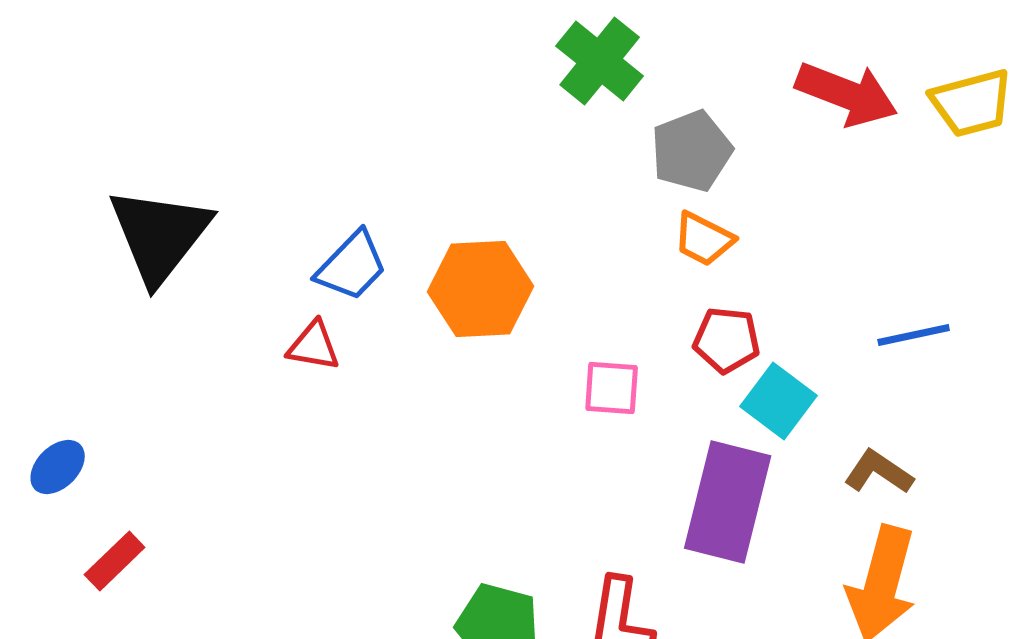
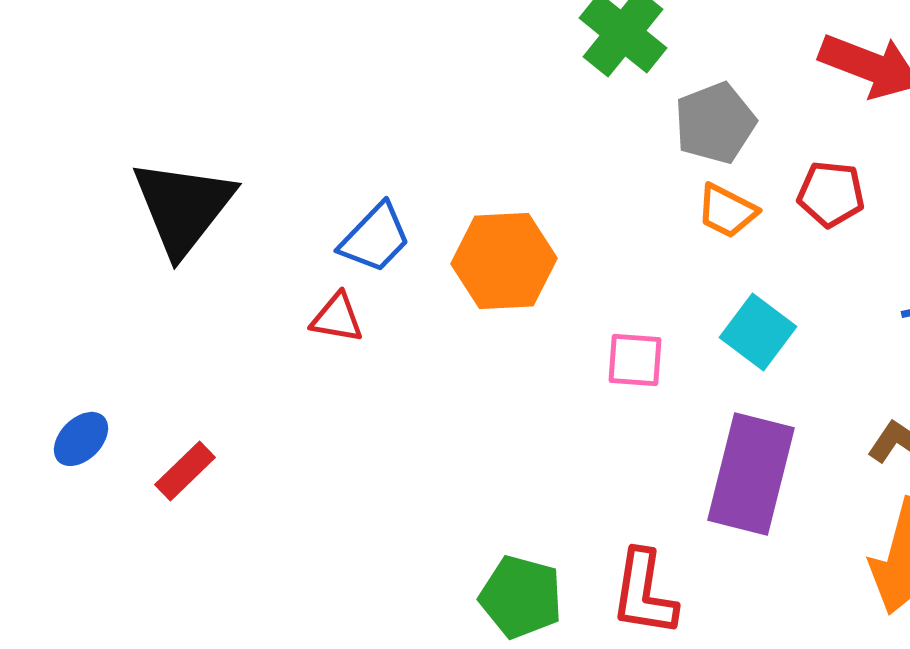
red pentagon: (727, 340) -> (831, 194), moved
cyan square: (779, 401) -> (758, 332), moved
red rectangle: (115, 561) -> (185, 471), moved

